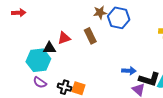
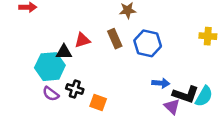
blue hexagon: (119, 18) -> (148, 43), moved
black cross: (65, 87) -> (75, 89), moved

